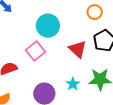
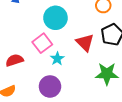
cyan star: (73, 84) -> (57, 59), moved

